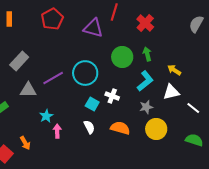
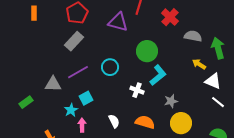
gray semicircle: (196, 24) -> (193, 36), moved, turned 72
green arrow: (147, 54) -> (218, 48), moved, size x1.5
gray rectangle: (19, 61) -> (74, 41), moved
cyan circle: (85, 73) -> (110, 67), size x0.7
cyan L-shape: (145, 81) -> (158, 75), moved
white triangle: (171, 92) -> (213, 81), moved, turned 36
cyan square: (92, 104) -> (86, 98), moved, turned 32

